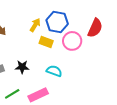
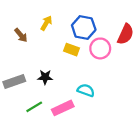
yellow arrow: (35, 25) -> (46, 23), moved
cyan semicircle: (54, 71) -> (86, 90), moved

